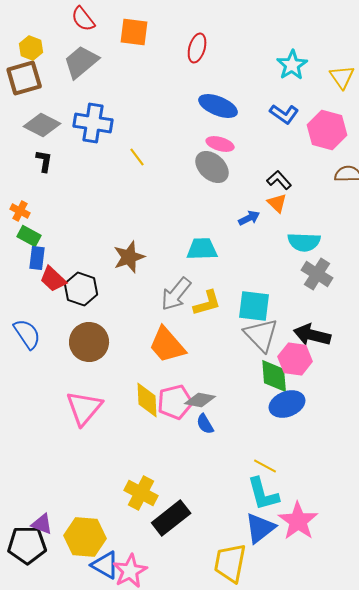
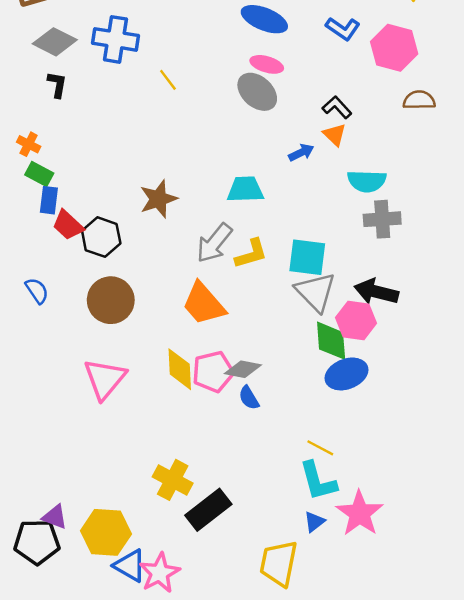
gray cross: (317, 274) -> (382, 219), turned -36
blue semicircle: (27, 334) -> (37, 291), size x0.7
blue triangle: (260, 528) -> (314, 522), size x0.6

